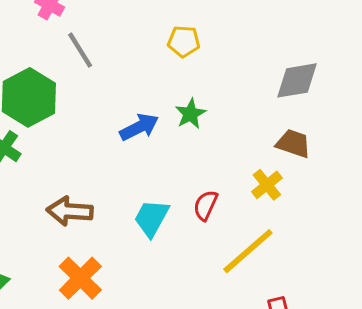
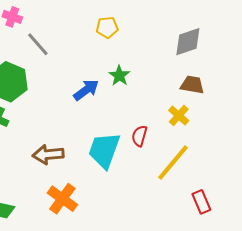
cyan trapezoid: (152, 218) -> (104, 150), size x1.4

